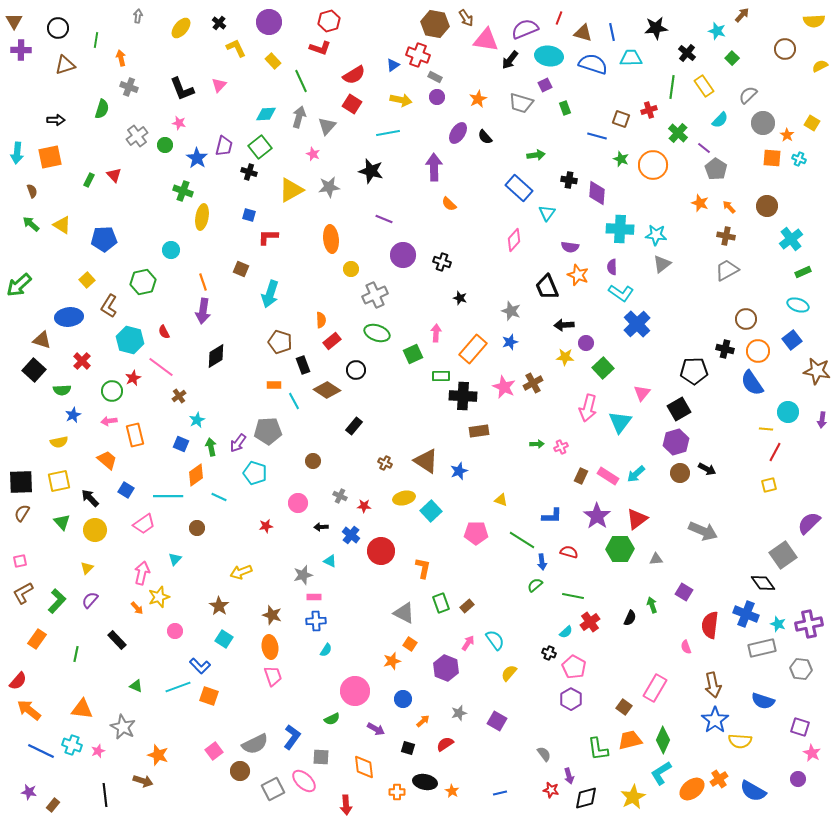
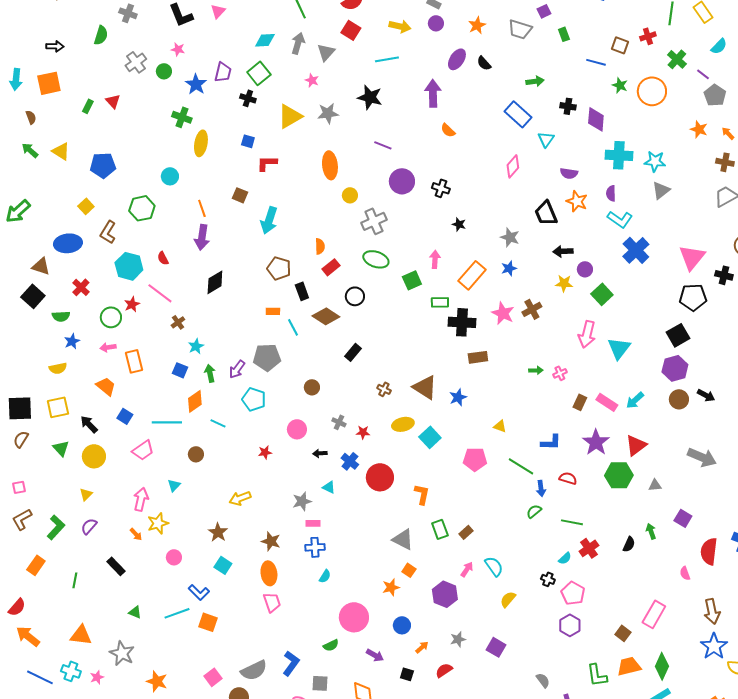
pink triangle: (642, 393) -> (692, 257), moved, size x1.6

